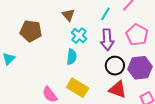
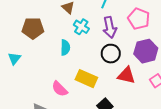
cyan semicircle: (72, 57) -> (65, 47), moved
black circle: (115, 66) -> (111, 54), moved

